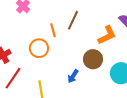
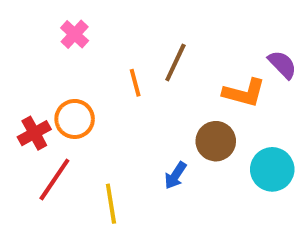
orange L-shape: (107, 35) -> (244, 93), turned 40
orange circle: (39, 48) -> (75, 119), moved

